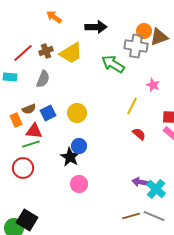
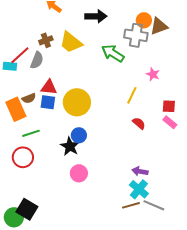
red line: (23, 53) -> (20, 55), moved
yellow trapezoid: (71, 53) -> (71, 42), turned 70
gray semicircle: (43, 79) -> (37, 60), moved
blue square: (48, 113) -> (48, 102), turned 35
yellow circle: (77, 113) -> (77, 102), size x1.4
orange rectangle: (16, 120) -> (16, 109), size x1.6
red triangle: (34, 131) -> (49, 87), moved
cyan cross: (156, 189) -> (139, 189), moved

